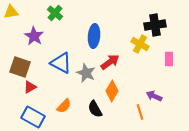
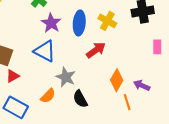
purple star: (34, 36) -> (51, 23), moved
yellow cross: (140, 44) -> (107, 21), moved
gray star: (86, 73) -> (66, 77), moved
orange diamond: (112, 91) -> (117, 80), moved

